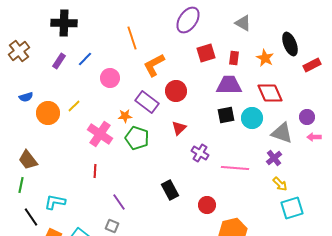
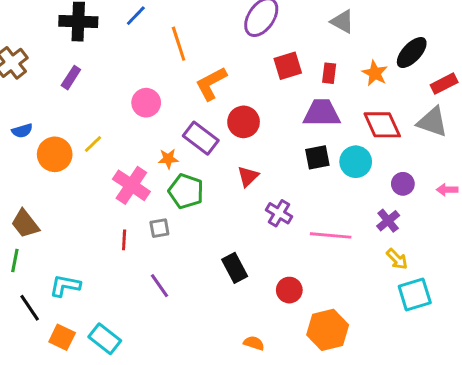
black ellipse: (290, 44) -> (412, 53), turned 65
blue line: (85, 59) -> (136, 16), moved
purple circle: (307, 117) -> (403, 184), moved
gray triangle: (282, 133) -> (432, 122), moved
gray square: (112, 226) -> (159, 228), moved, turned -32

